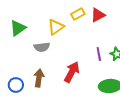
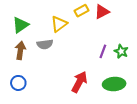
purple line: (99, 54) -> (103, 51), turned 32
red arrow: (72, 72) -> (79, 82), moved
brown arrow: (39, 78) -> (20, 50), moved

